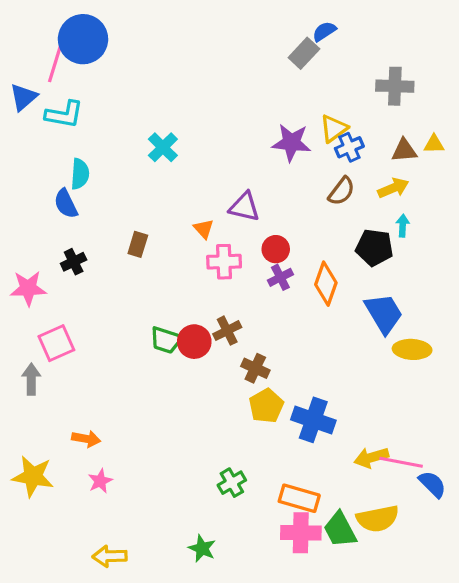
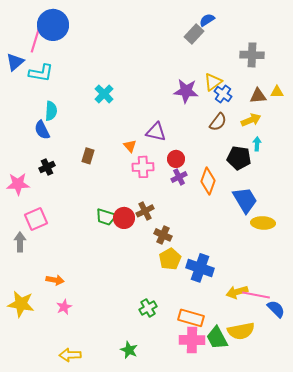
blue cross: (349, 147) -> (223, 94), turned -30

